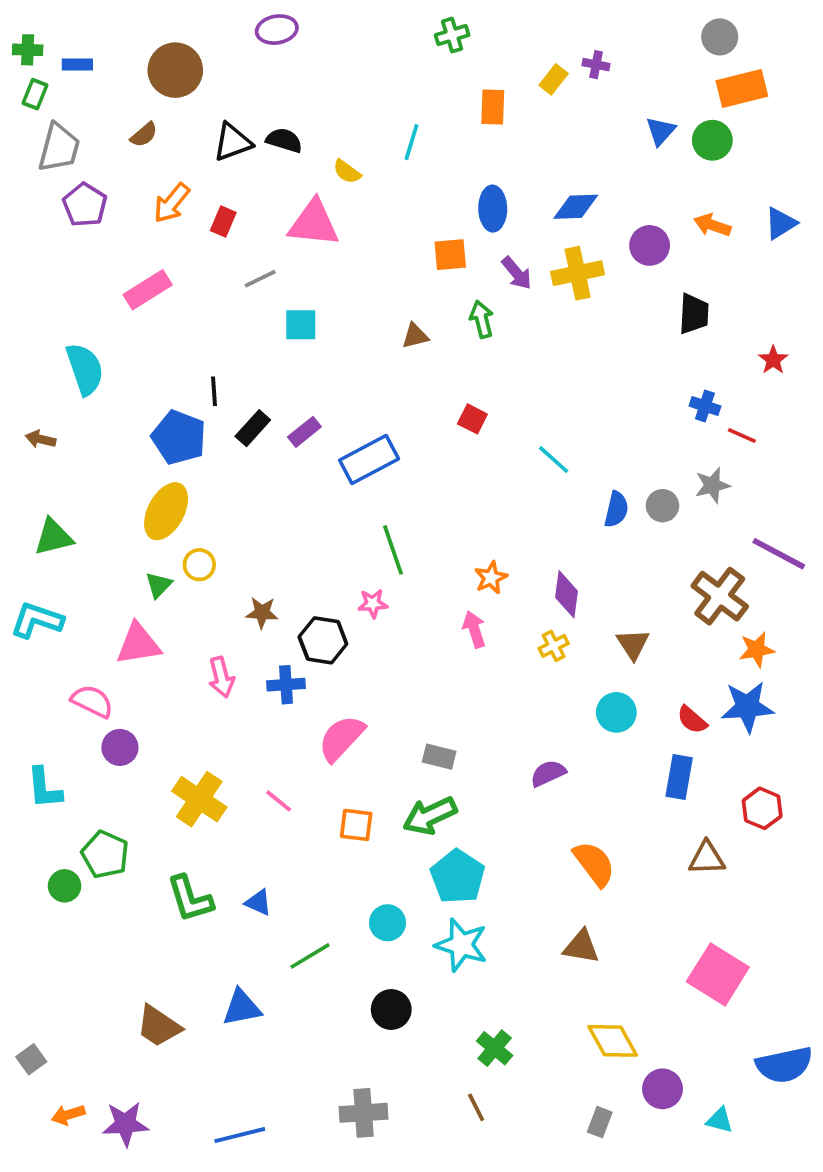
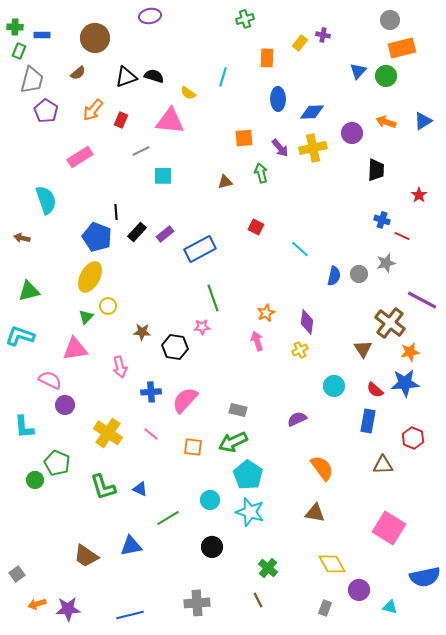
blue ellipse: (493, 209) -> (278, 99), moved
brown triangle: (633, 644) -> (363, 349), moved
blue cross: (286, 685) -> (151, 392), moved

